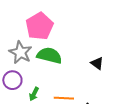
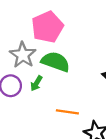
green arrow: (34, 94) -> (36, 83), moved

